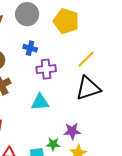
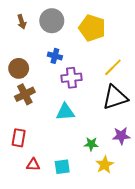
purple star: (72, 131) -> (121, 136), moved
green star: (53, 144) -> (91, 144), moved

